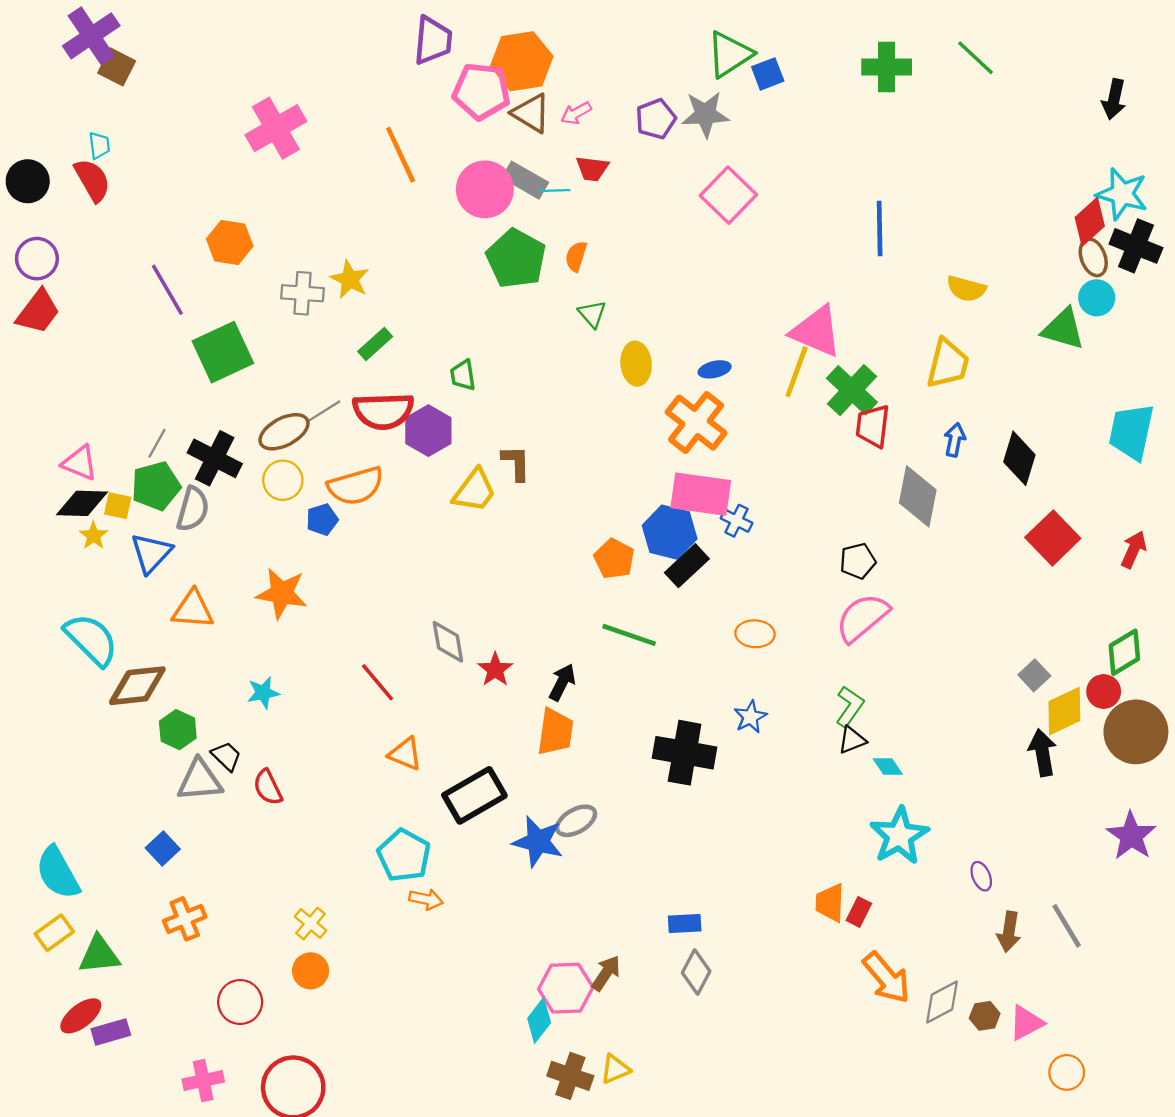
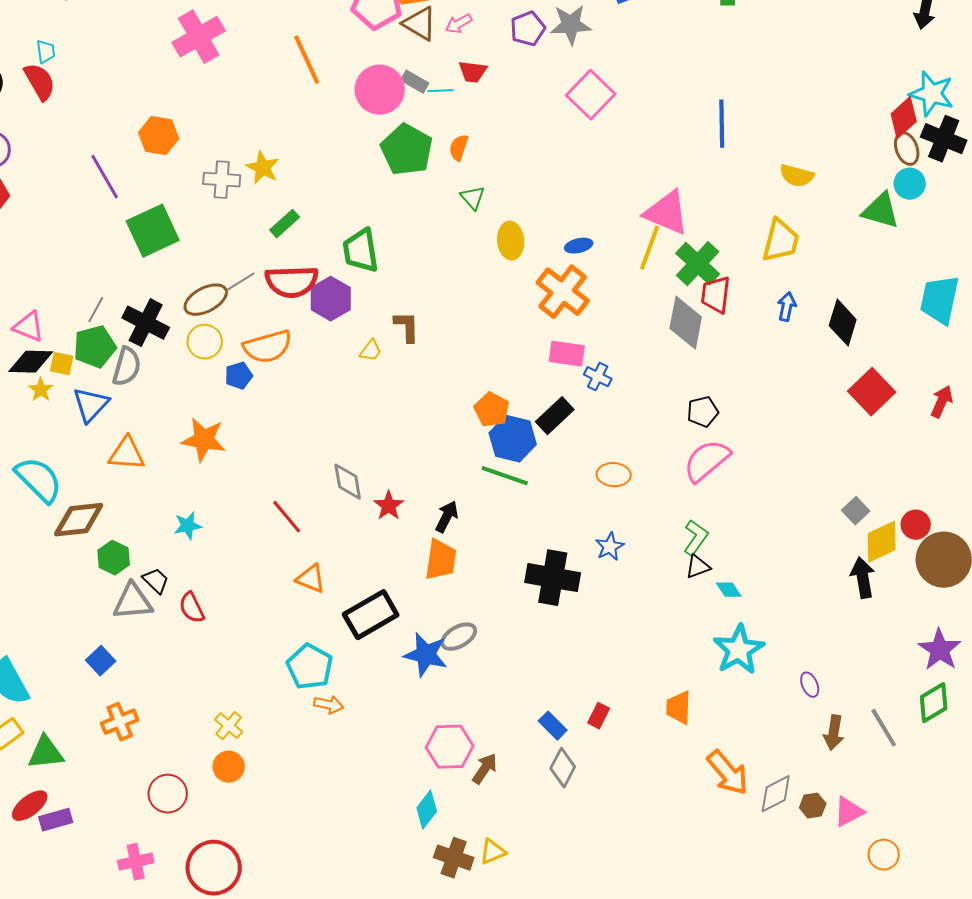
gray rectangle: (525, 180) -> (415, 82), size x0.7
green trapezoid: (463, 375) -> (361, 251), size x1.6
yellow trapezoid: (474, 491) -> (371, 351), size x0.6
pink rectangle: (701, 494) -> (567, 354), size x0.7
gray diamond: (918, 496) -> (686, 323), moved
blue hexagon: (670, 532) -> (513, 439), moved
green diamond: (1124, 652) -> (934, 703), moved
red rectangle: (859, 912) -> (599, 716), moved
blue rectangle: (685, 924) -> (553, 726), turned 48
pink hexagon: (566, 988) -> (450, 747), moved

